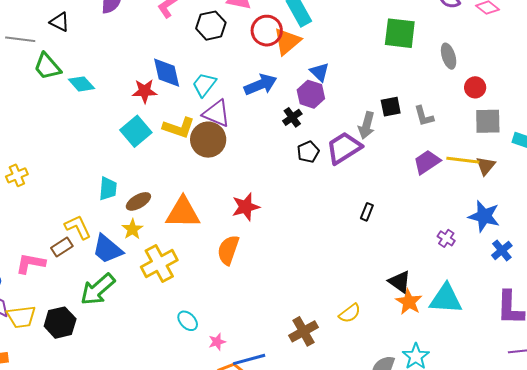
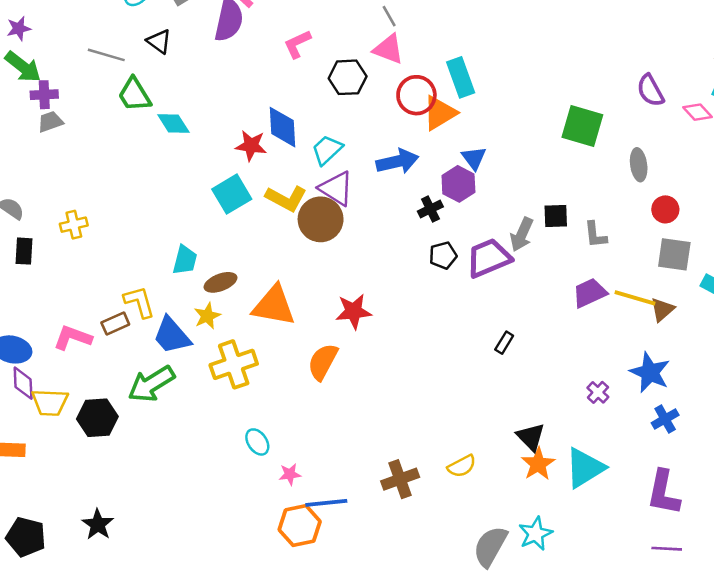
cyan triangle: (446, 299) -> (585, 468), turned -45

